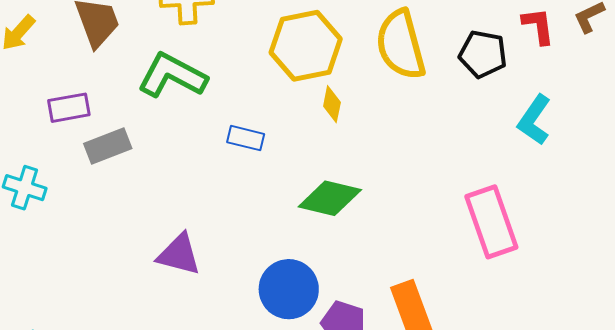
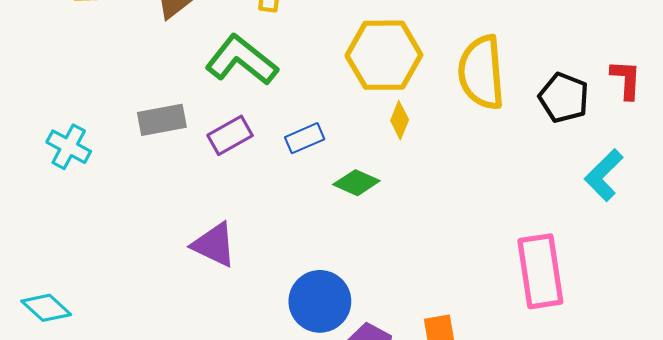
purple rectangle: (69, 108) -> (230, 135), moved, turned -30
blue rectangle: (246, 138) -> (305, 138), turned -48
green diamond: (330, 198) -> (356, 183), moved, size x0.7

